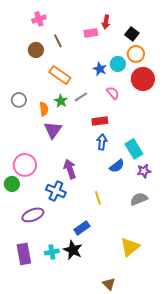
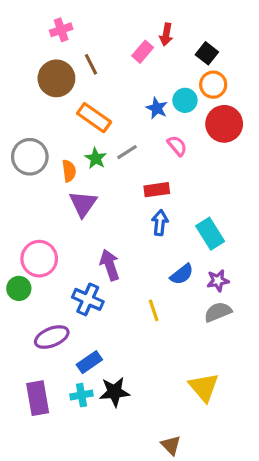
pink rectangle: (91, 33) -> (143, 52), turned -40
brown circle: (36, 50) -> (56, 78), size x1.5
gray circle: (19, 100) -> (30, 157), size x1.5
blue semicircle: (117, 166) -> (182, 274), moved
purple star: (144, 171) -> (218, 281), moved
blue rectangle: (82, 228) -> (89, 362), moved
yellow triangle: (130, 247) -> (204, 387), turned -30
black star: (73, 250) -> (114, 392), turned -30

